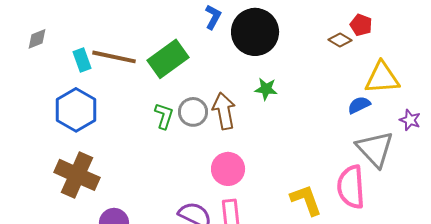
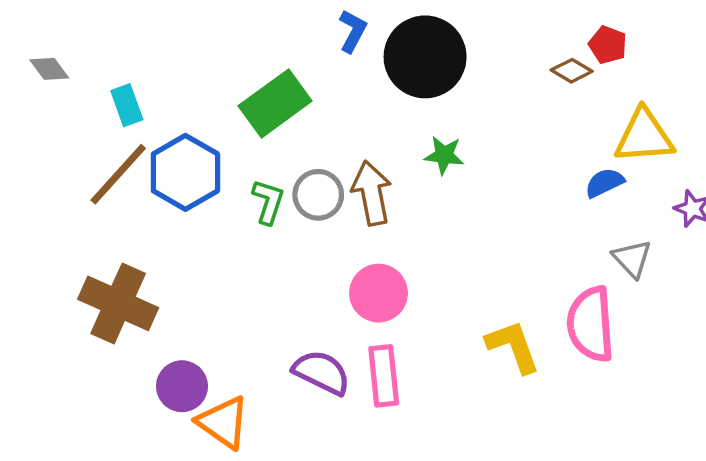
gray diamond: (37, 39) -> (49, 69), turned 75
brown line: (114, 57) -> (118, 174), moved, turned -60
blue hexagon: (76, 110) -> (185, 172), moved
gray triangle: (375, 149) -> (632, 259), size x0.6

